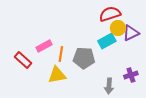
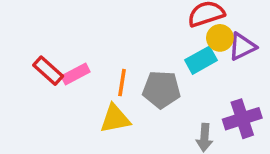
pink rectangle: (44, 46) -> (76, 74), moved
red rectangle: (23, 60) -> (48, 71), moved
purple cross: (131, 75) -> (242, 119), size x1.5

